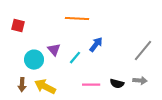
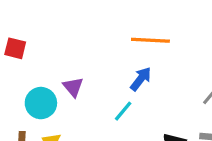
orange line: (77, 19) -> (150, 40), moved
cyan line: (75, 58) -> (123, 111), moved

